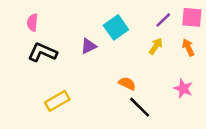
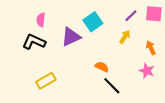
pink semicircle: (32, 22) -> (41, 20), moved
purple triangle: (88, 46) -> (71, 37), size x1.5
orange arrow: (188, 47) -> (151, 48), moved

